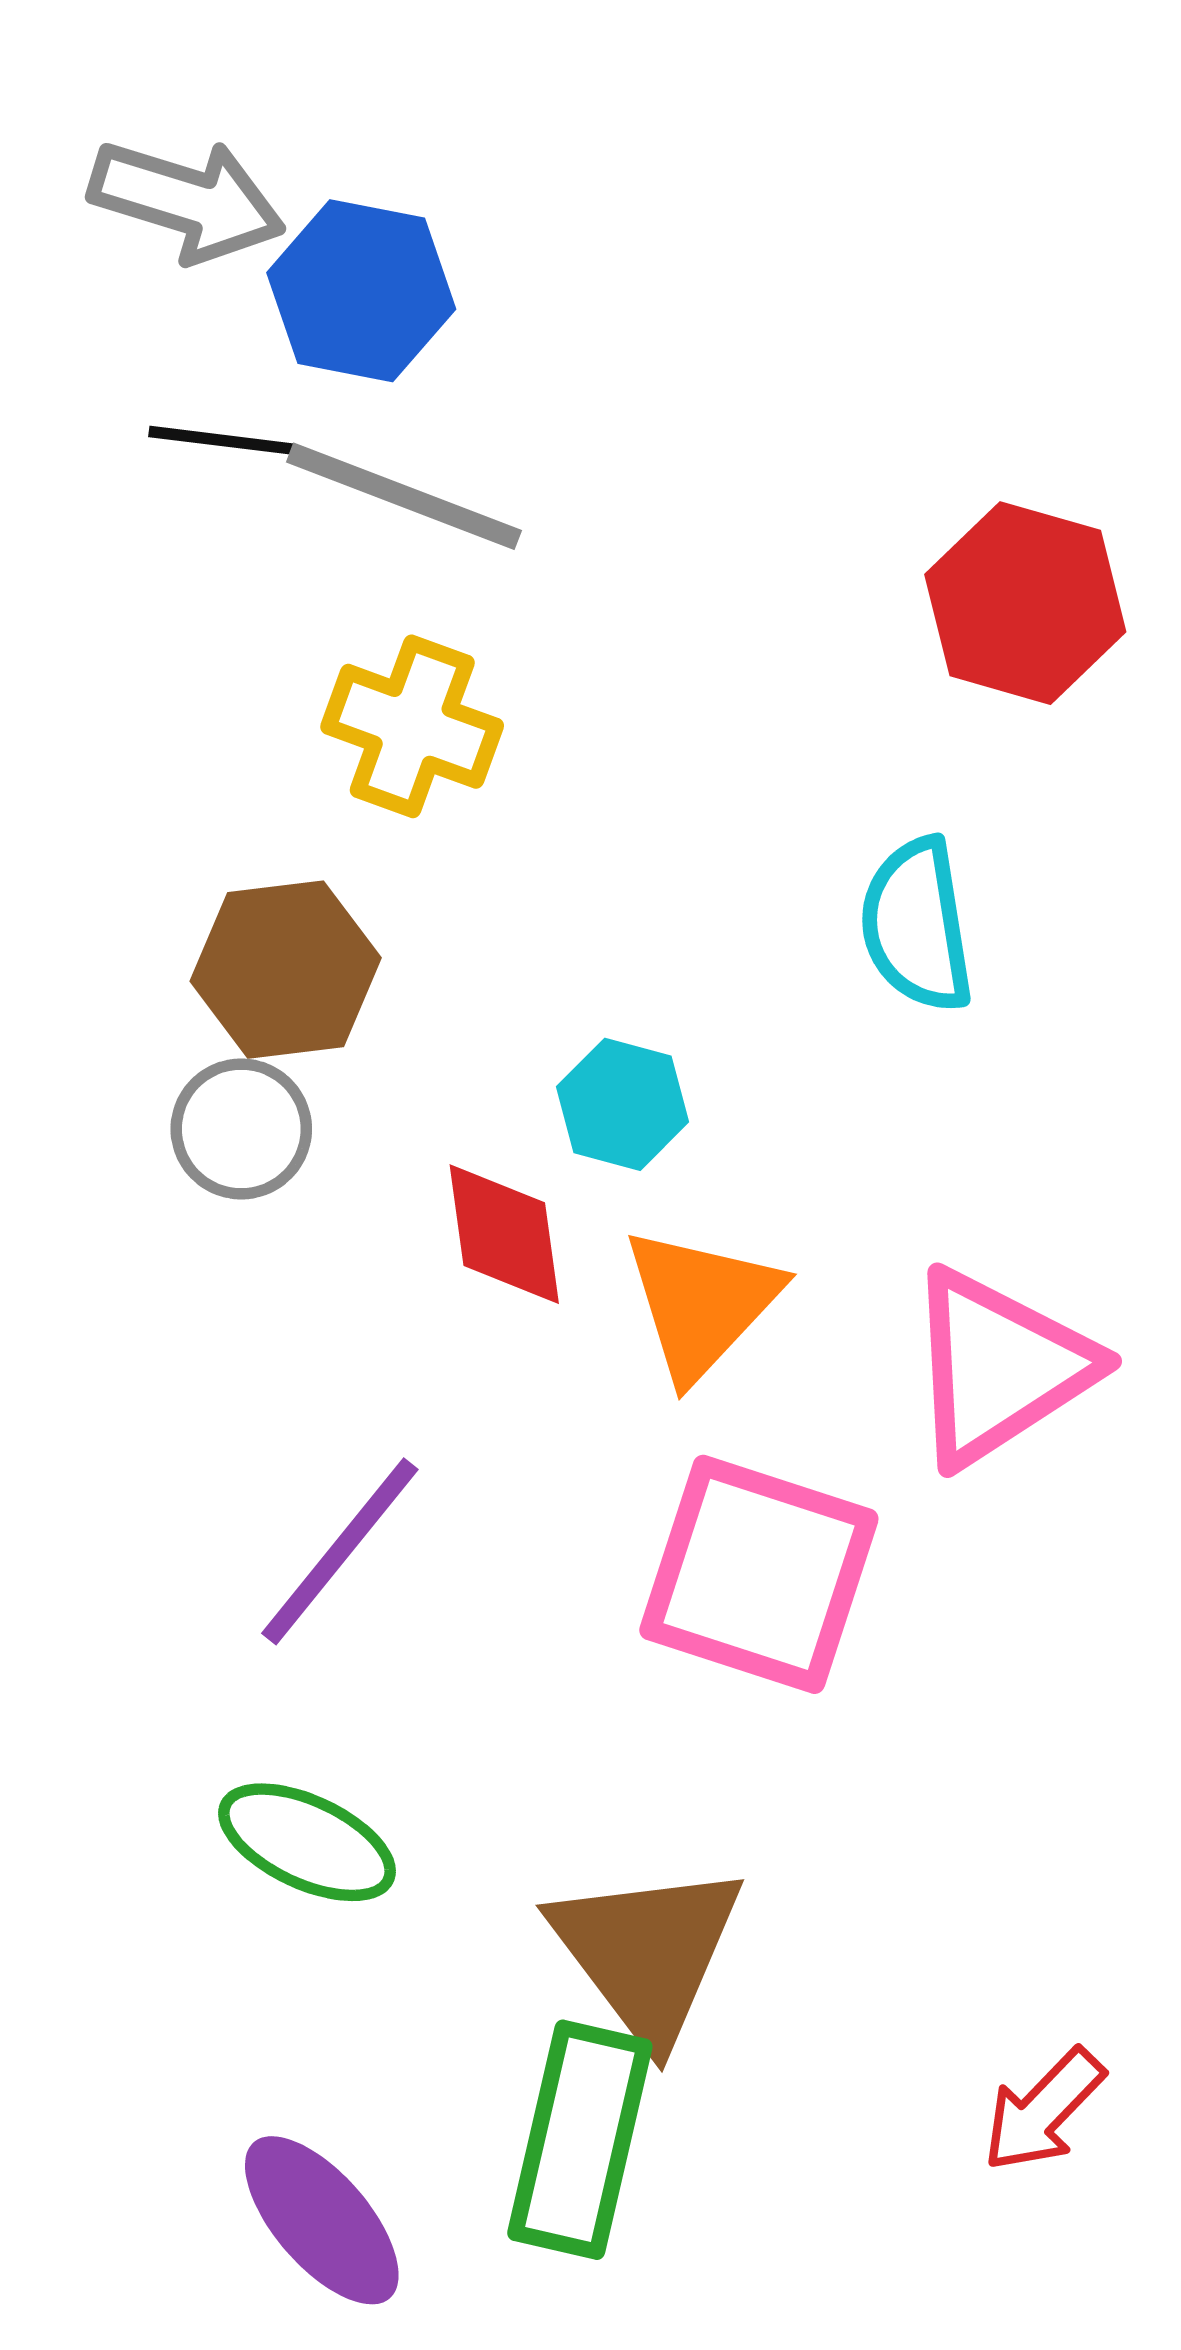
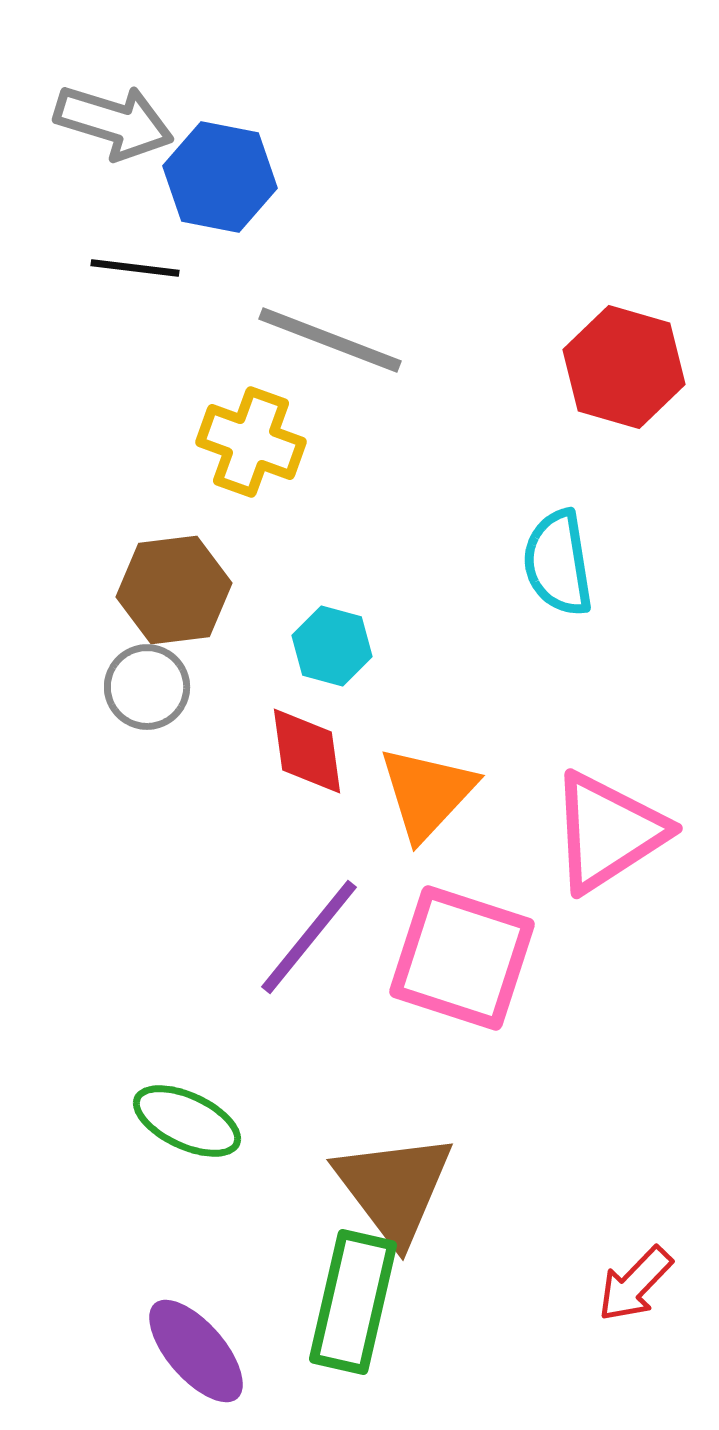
gray line: (404, 496) -> (330, 340), moved
cyan hexagon: (623, 1104) -> (332, 646), moved
purple line: (340, 1551) -> (309, 937), moved

